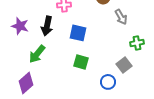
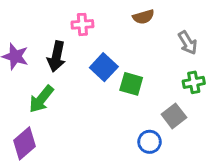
gray arrow: (121, 17) -> (188, 43), moved
blue square: (78, 33) -> (104, 67), turned 30
green square: (81, 62) -> (131, 84), moved

